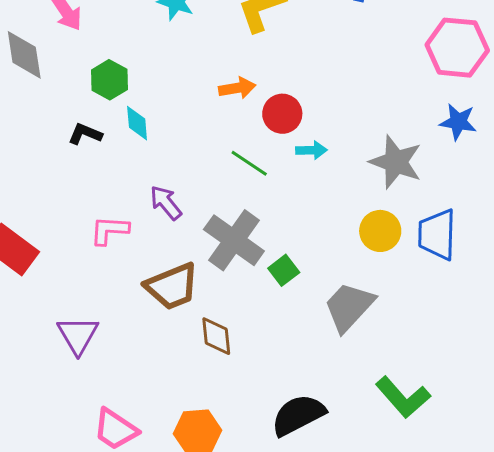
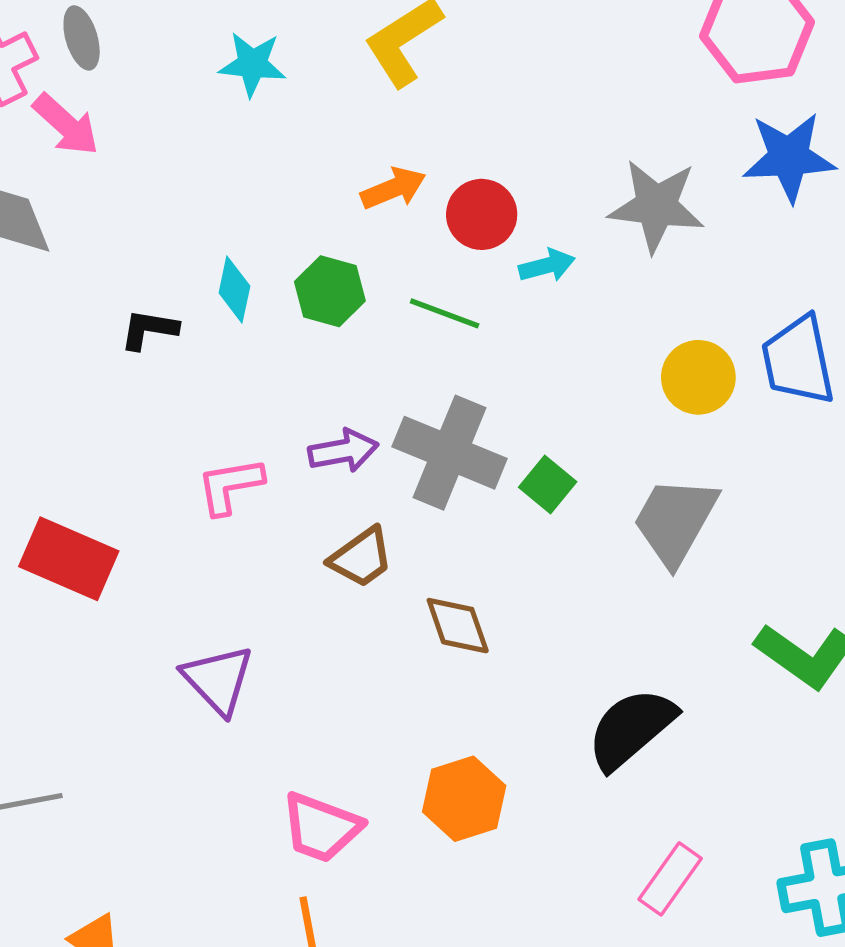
green hexagon: (109, 80) -> (330, 291), moved
blue star: (458, 122) -> (789, 157), size x1.4
cyan diamond: (137, 123) -> (234, 289), turned 30
gray star: (396, 162) -> (656, 206), moved
purple arrow: (166, 203) -> (343, 451), moved, turned 132
brown trapezoid: (172, 286) -> (361, 558), size x0.7

